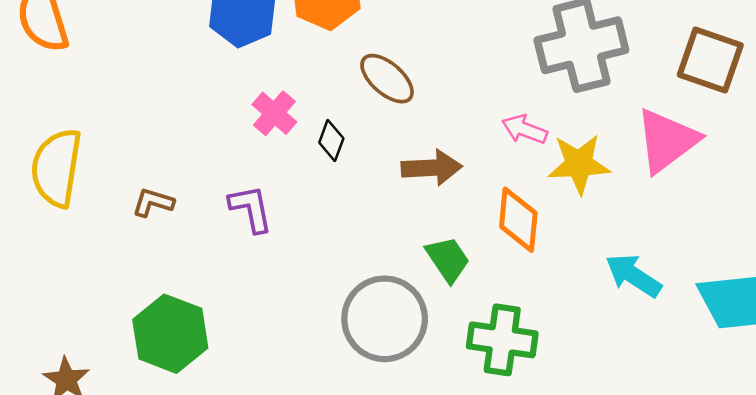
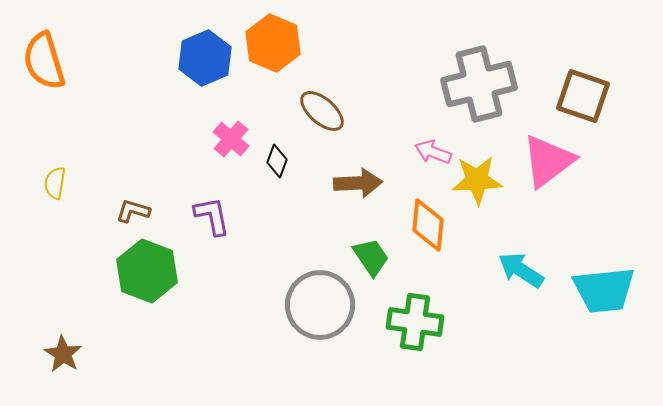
yellow semicircle: (56, 168) -> (55, 183), size x0.5
green hexagon: (170, 334) -> (147, 271), moved

